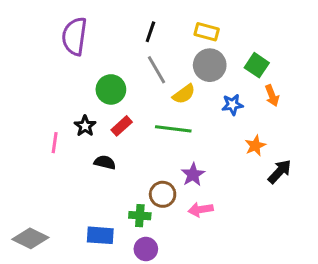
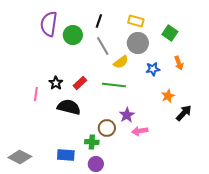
green square: (257, 65) -> (170, 33), moved
green circle: (111, 89) -> (73, 35), moved
black semicircle: (105, 162) -> (69, 107), size x1.6
pink arrow: (201, 209) -> (140, 131), moved

